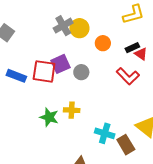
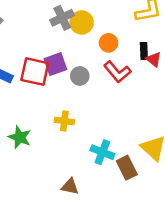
black rectangle: (132, 48) -> (144, 51), turned -72
red L-shape: (128, 76) -> (117, 72), moved
green star: (49, 117) -> (20, 137), moved

